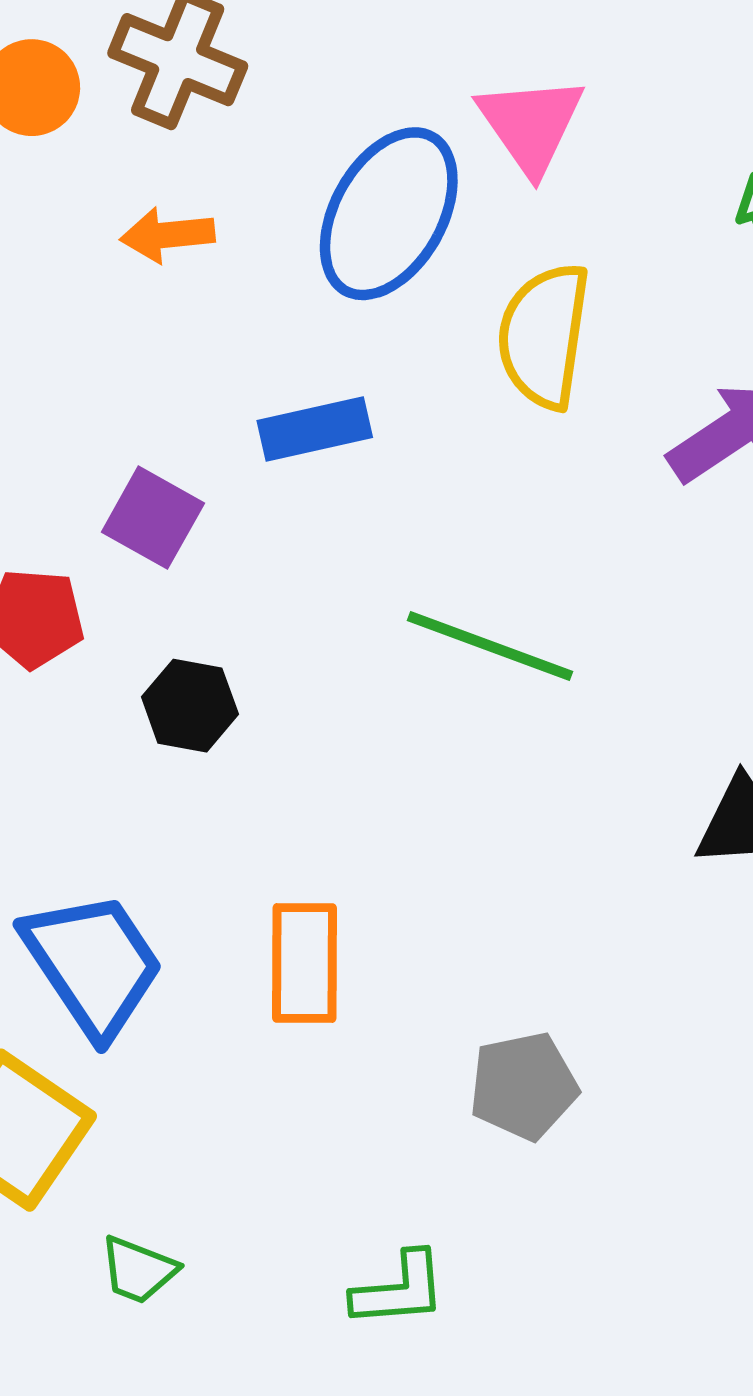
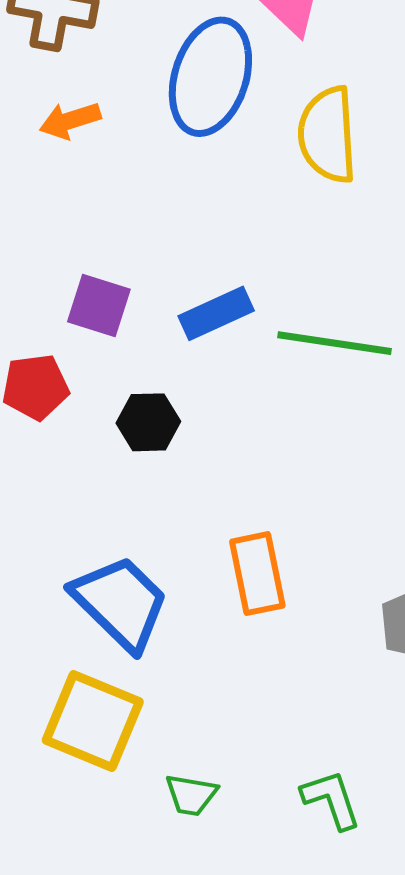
blue rectangle: (315, 429) -> (216, 313), moved
green L-shape: (399, 1290) -> (331, 800), moved, turned -92

